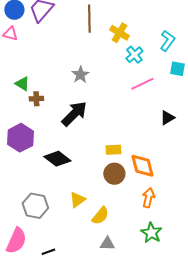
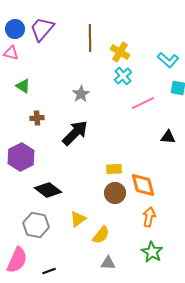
cyan L-shape: (167, 41) -> (168, 60), turned 95
cyan cross: (134, 55) -> (123, 76), moved
green triangle: (22, 84) -> (23, 86), moved
black triangle: (167, 118) -> (168, 137), turned 35
black diamond: (57, 159) -> (48, 190), moved

